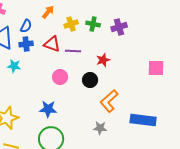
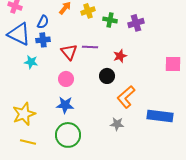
yellow cross: (71, 24) -> (88, 11), moved
red triangle: (52, 44) -> (69, 52), moved, turned 30
pink circle: (60, 77) -> (66, 79), moved

